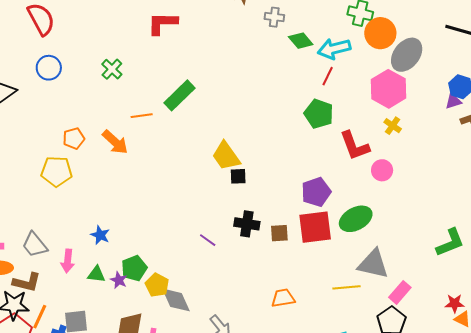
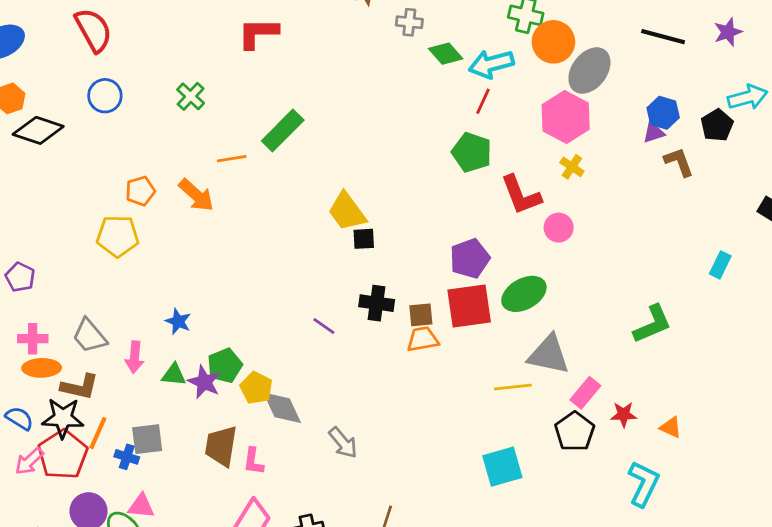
purple star: (119, 280) -> (204, 382), size x1.4
orange trapezoid: (283, 298) -> (423, 339), moved
red star: (455, 303) -> (624, 414), moved

